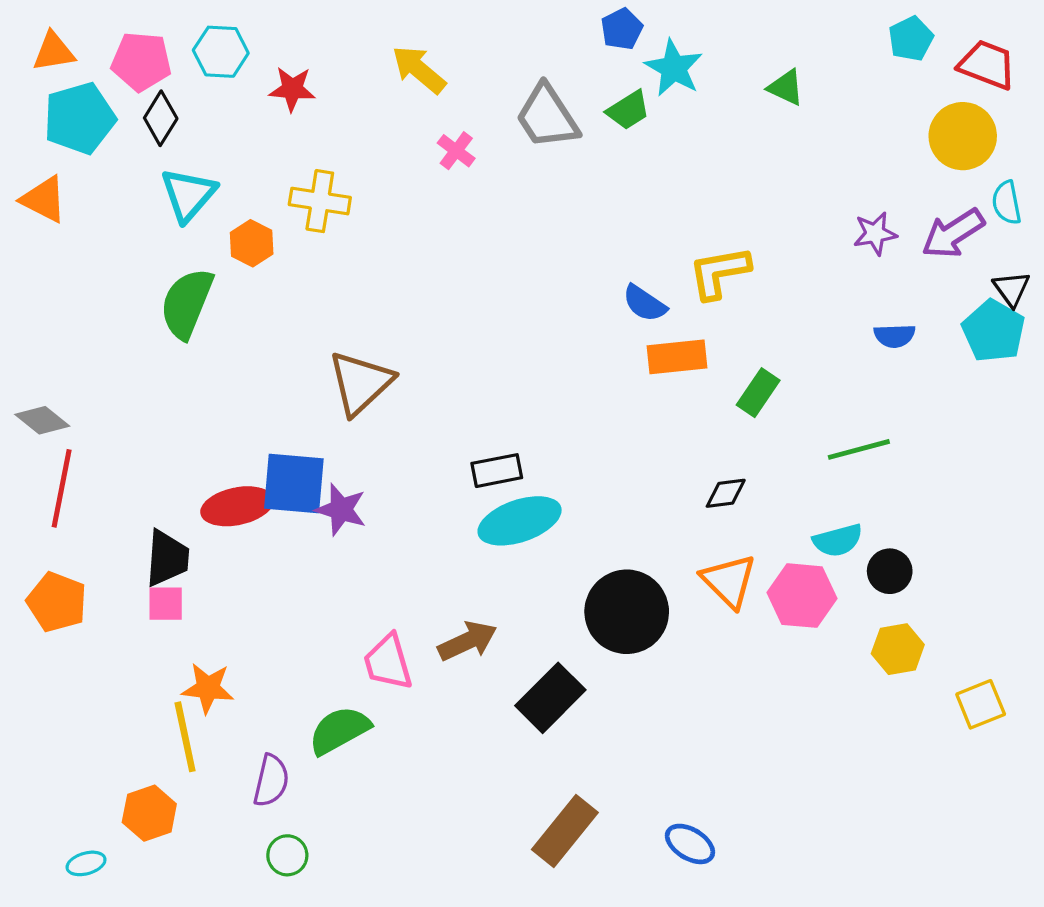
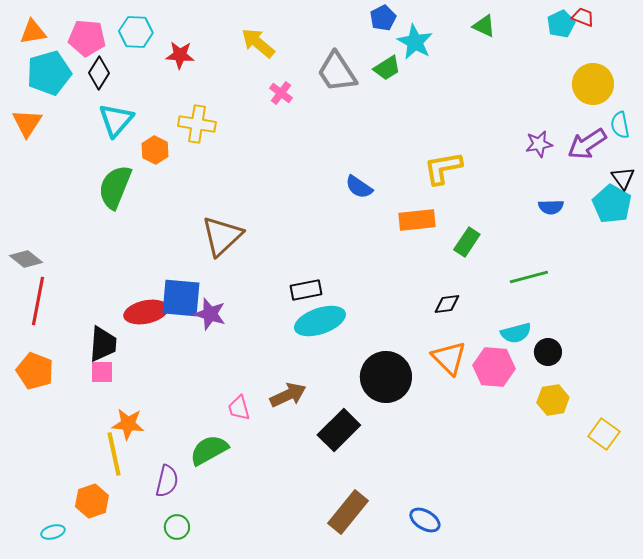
red trapezoid: (987, 65) -> (583, 17), moved, size x0.6
green triangle: (786, 87) -> (484, 26), moved
orange triangle: (44, 199) -> (27, 123), turned 36
blue semicircle: (645, 303) -> (359, 187), moved
pink trapezoid: (388, 662) -> (239, 408), size x0.7
yellow square: (981, 704) -> (604, 434), turned -32

